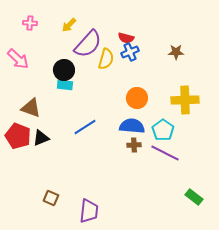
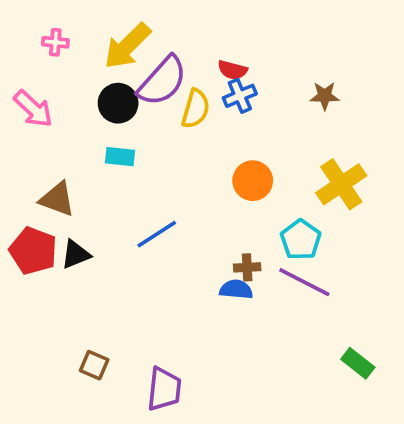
yellow arrow: (69, 25) -> (127, 46), size x1.8
black circle: (64, 70) -> (118, 103), moved
yellow cross: (185, 100) -> (341, 184), turned -32
blue semicircle: (132, 126) -> (236, 289), moved, size x0.7

